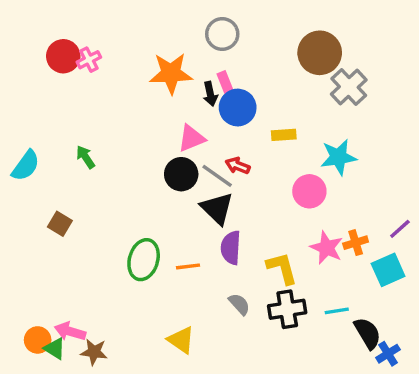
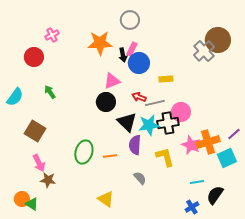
brown circle: (320, 53) -> (218, 40), moved
red circle: (63, 56) -> (34, 57), moved
pink rectangle: (226, 84) -> (132, 49), turned 48
cyan star: (338, 157) -> (149, 125), moved
gray line: (217, 176) -> (155, 103), moved, turned -48
brown square: (60, 224) -> (35, 131), size x1.5
orange cross: (356, 243) -> (208, 142), size x1.6
black cross: (287, 309) -> (168, 123), moved
pink arrow: (70, 331) -> (39, 163), moved, turned -132
black semicircle: (368, 333) -> (215, 195), turned -114
brown star: (94, 352) -> (48, 180), moved
blue cross: (388, 354) -> (192, 207), moved

